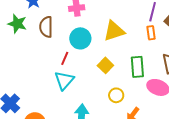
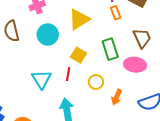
red line: (65, 58) -> (68, 74), moved

